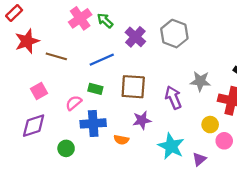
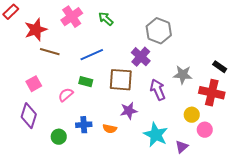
green arrow: (105, 21) -> (106, 19), moved
purple cross: (135, 37) -> (141, 57), moved
red star: (27, 41) -> (36, 30), moved
blue cross: (93, 123) -> (84, 125), moved, size x0.7
purple diamond: (34, 126) -> (29, 116), turned -55

